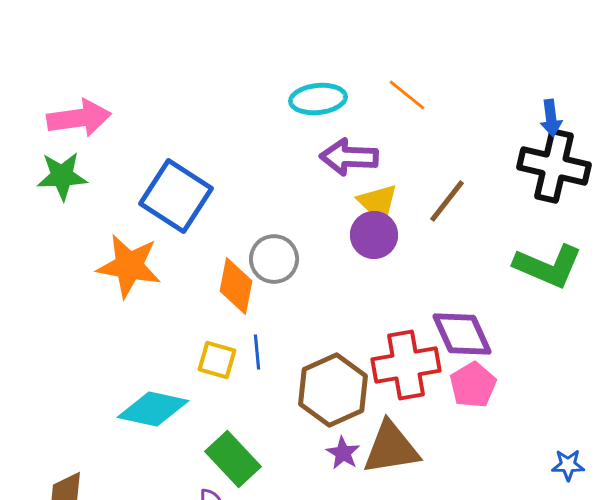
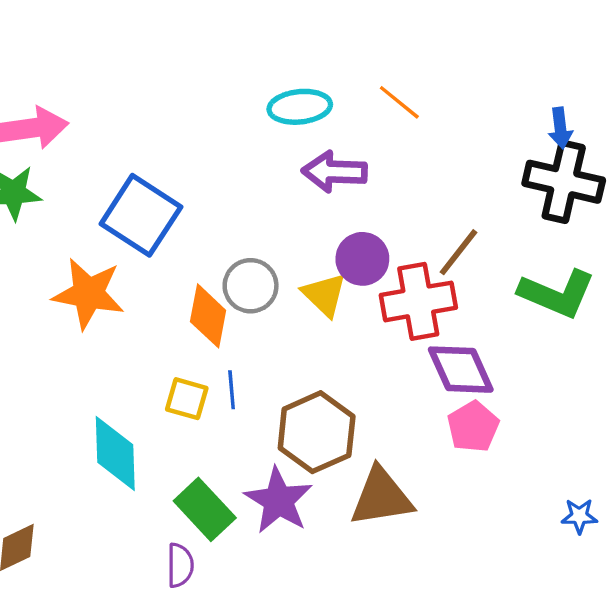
brown line: (447, 201) -> (459, 252), moved
yellow triangle: (378, 203) -> (324, 295), moved
red cross: (406, 365) -> (418, 301), moved
cyan diamond: (153, 409) -> (115, 453), turned 76
purple star: (343, 453) -> (279, 500), moved, size x1.8

